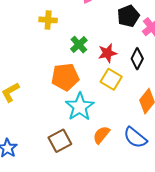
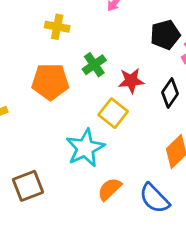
orange pentagon: (65, 77) -> (50, 82), moved
yellow square: (111, 79) -> (113, 113), moved
brown square: (60, 141) -> (28, 186), moved

